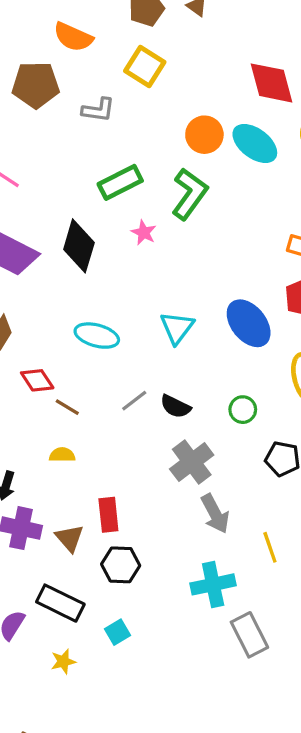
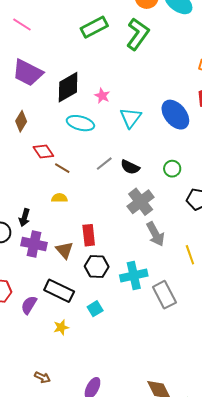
pink star: (144, 233) -> (102, 96), moved
black diamond: (79, 246) -> (68, 87), moved, turned 44
cyan cross: (213, 584) -> (134, 275), moved
gray rectangle: (249, 635) -> (164, 295), moved

